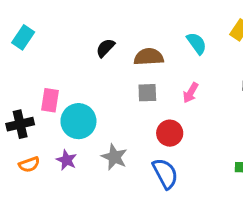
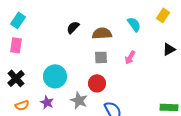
pink rectangle: (50, 100) -> (16, 45), moved
black cross: (20, 124) -> (16, 78), turned -30
red circle: (170, 133) -> (97, 83), moved

